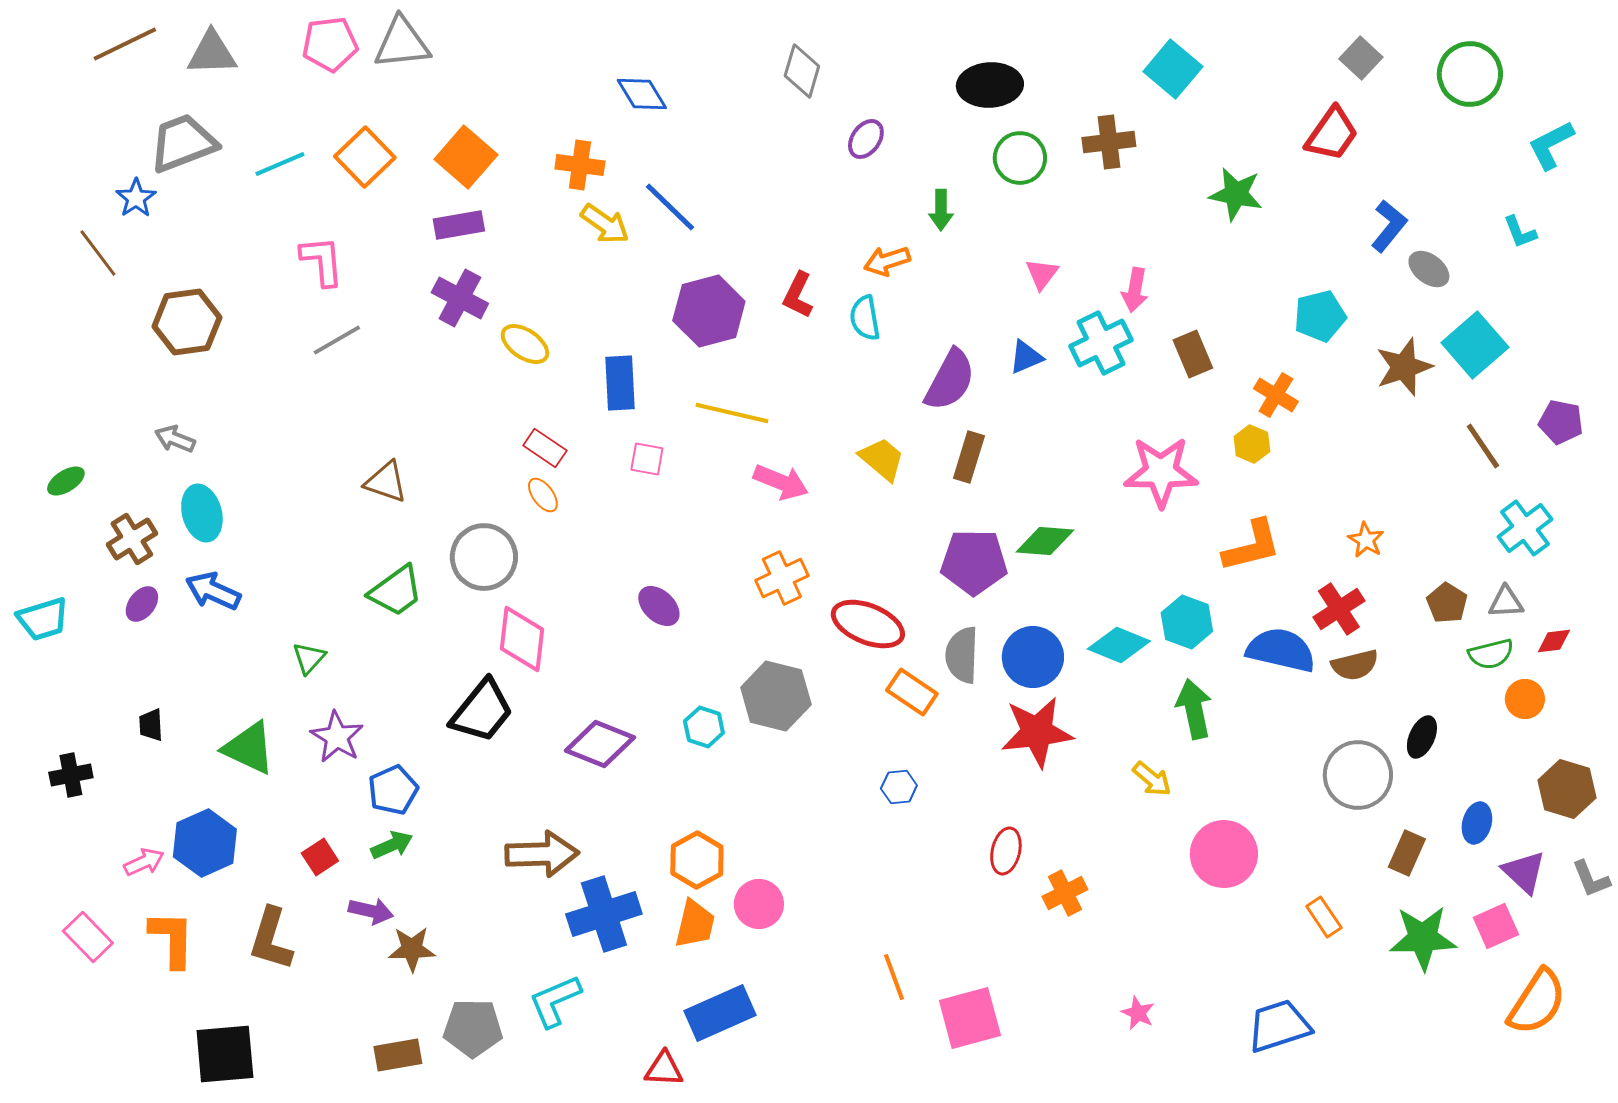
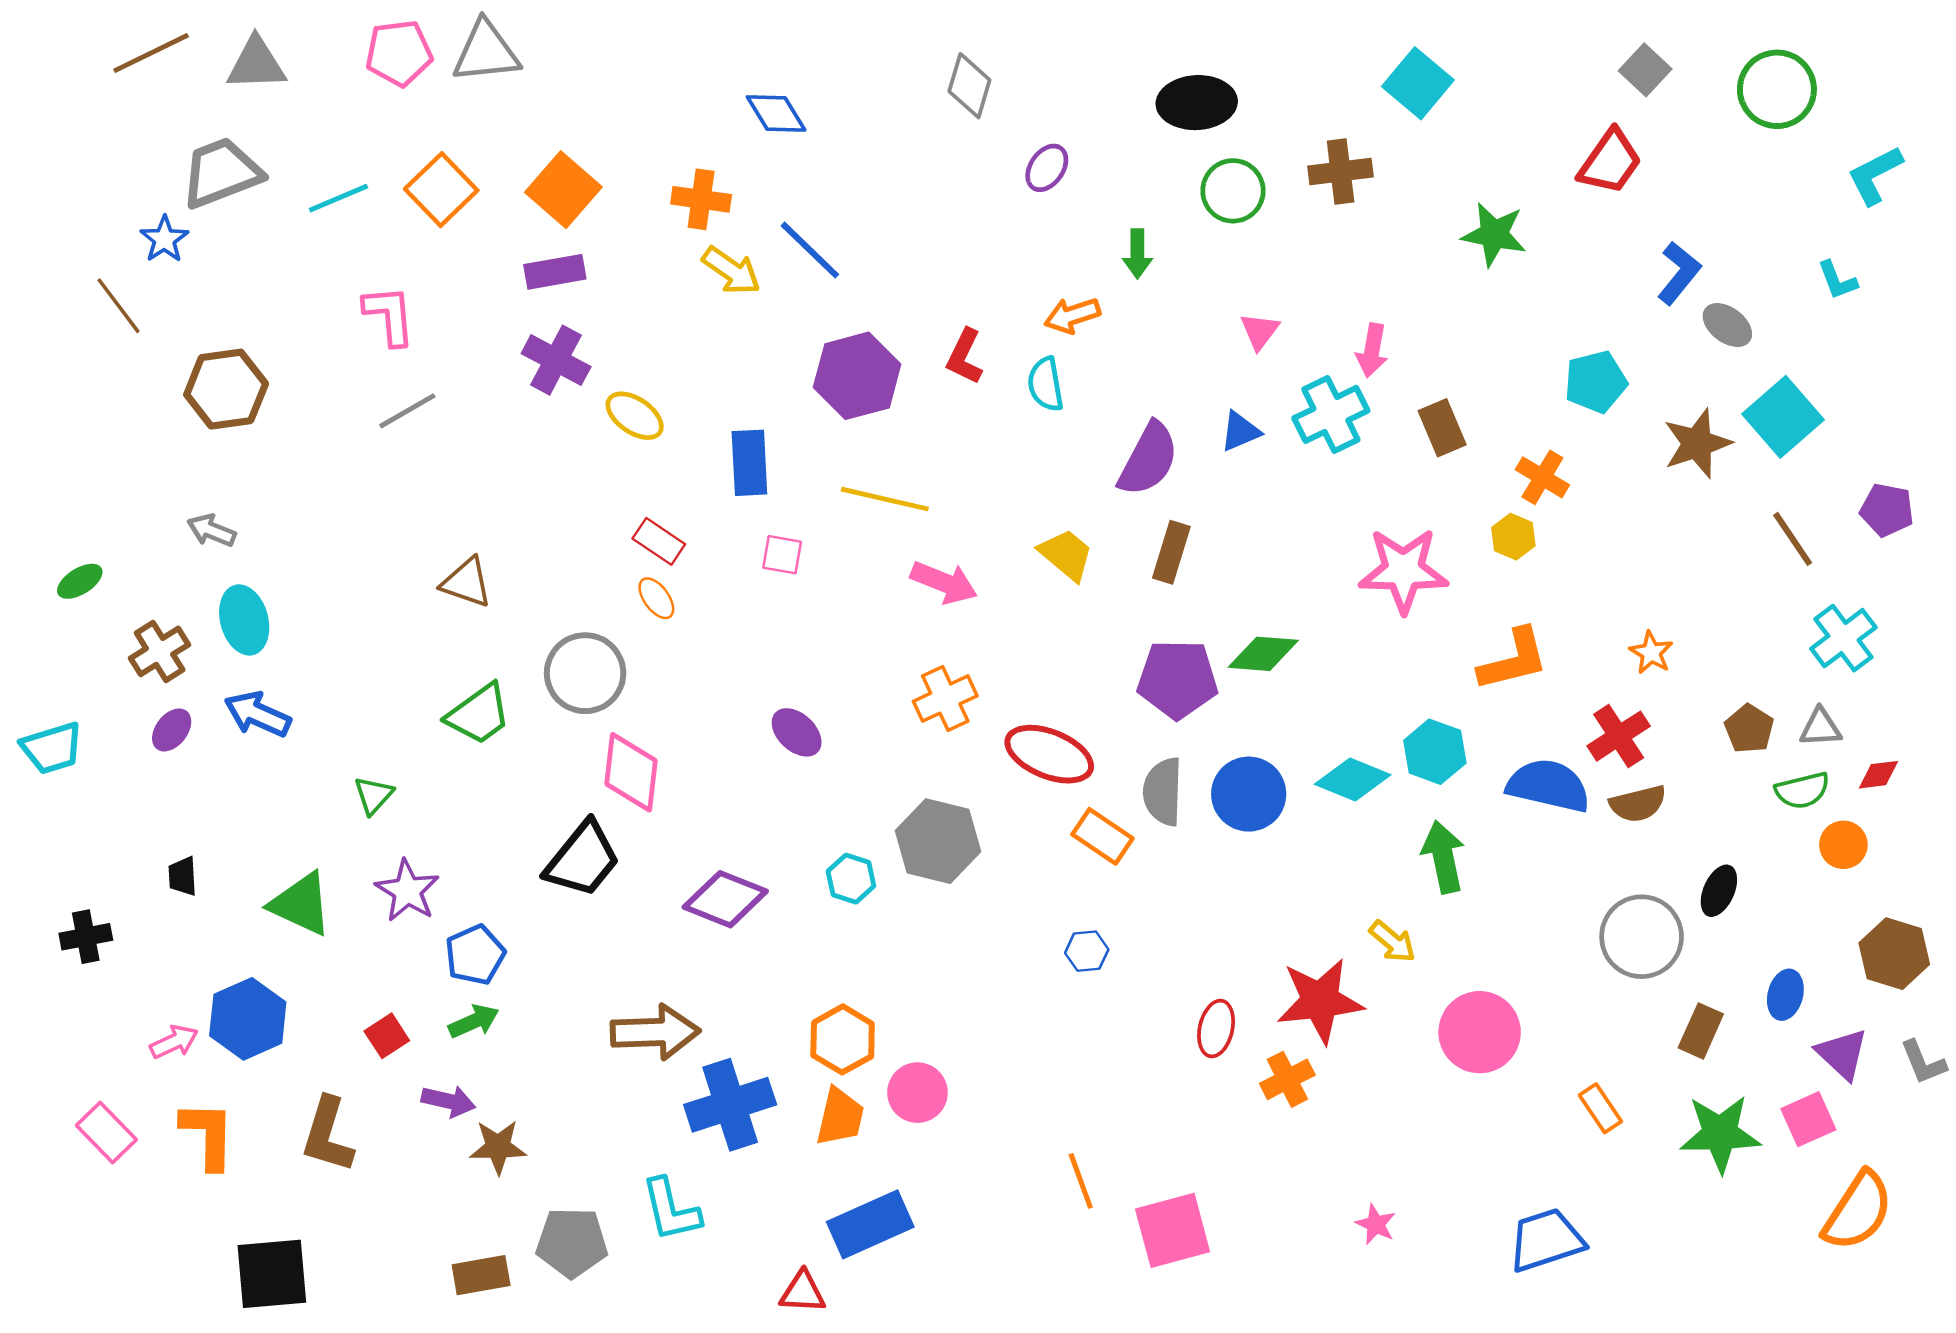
red star: (1037, 732) -> (1320, 1001), moved
cyan L-shape: (555, 1001) -> (671, 1210), turned -80

